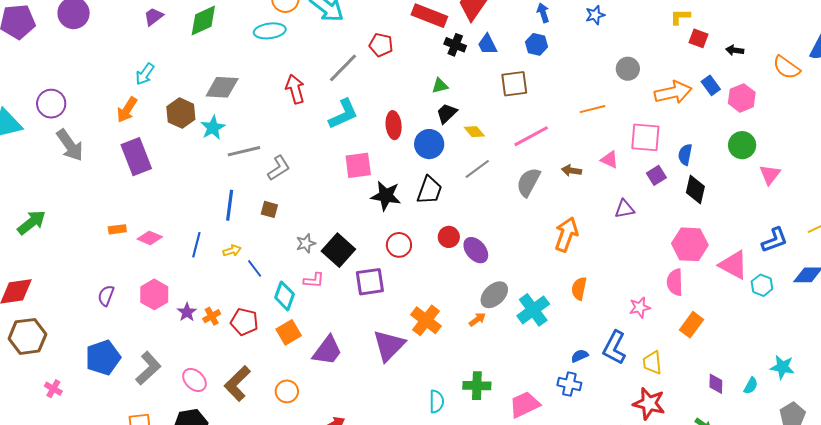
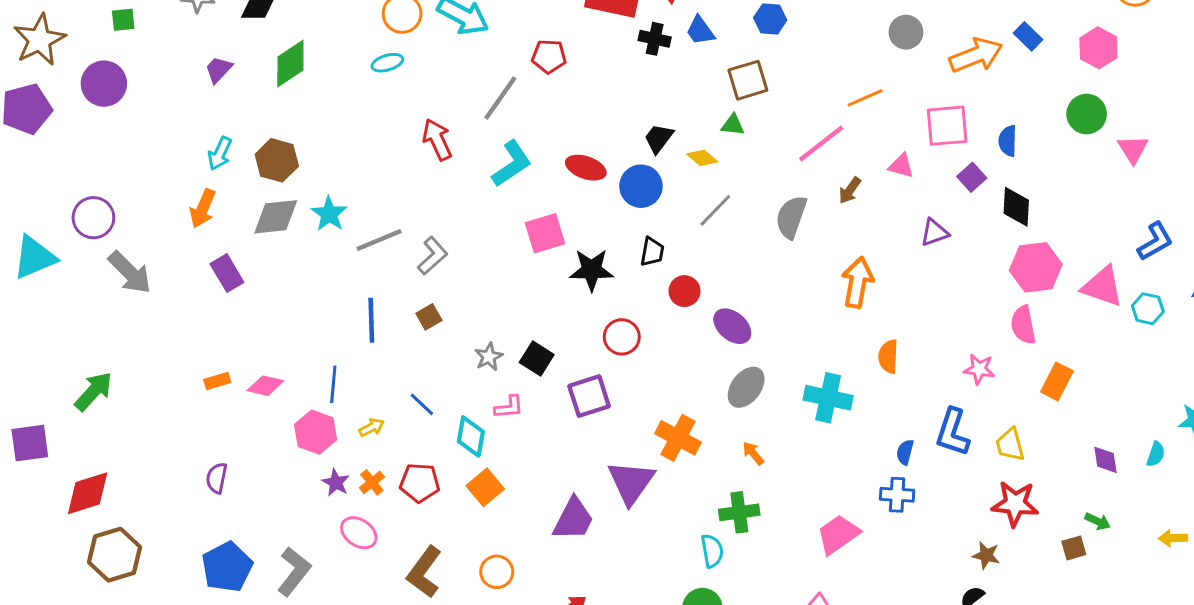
cyan ellipse: (270, 31) -> (387, 63), size x0.7
green triangle: (440, 86) -> (733, 125), moved, turned 30
gray diamond: (222, 87) -> (276, 217), moved
pink hexagon: (742, 98) -> (1098, 48), moved
brown hexagon: (181, 113) -> (277, 160), moved
red ellipse: (394, 125) -> (586, 168), turned -56
pink line: (531, 136) -> (821, 144), moved
purple rectangle: (136, 157) -> (227, 273), size x0.7
brown arrow: (571, 171) -> (850, 190), turned -54
black trapezoid: (429, 190) -> (652, 252), size x0.7
black diamond: (695, 190) -> (1016, 207), moved
brown square: (269, 209) -> (429, 317), turned -36
red circle: (449, 237) -> (685, 291), moved
black square: (338, 250) -> (537, 359), size x0.7
yellow arrow: (232, 251) -> (372, 427), moved
pink hexagon: (154, 294) -> (316, 432), moved
gray ellipse: (494, 295) -> (746, 387), moved
pink star: (640, 307) -> (979, 369), turned 30
cyan cross: (533, 310) -> (828, 398), turned -32
orange arrow: (477, 319) -> (753, 453), moved, turned -84
purple trapezoid: (327, 351) -> (573, 519), moved
blue semicircle: (580, 356) -> (905, 452), turned -42
pink ellipse: (194, 380) -> (359, 533), moved
green cross: (477, 386) -> (739, 512), moved

